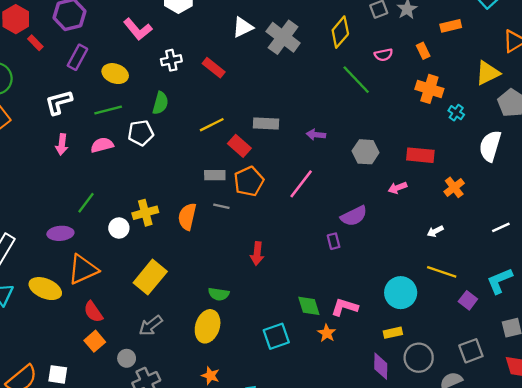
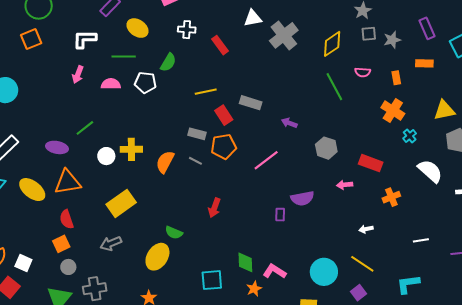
white semicircle: (490, 146) -> (430, 171), turned 100
purple square: (468, 300) -> (358, 293), moved
gray circle: (127, 358) -> (68, 267), moved

